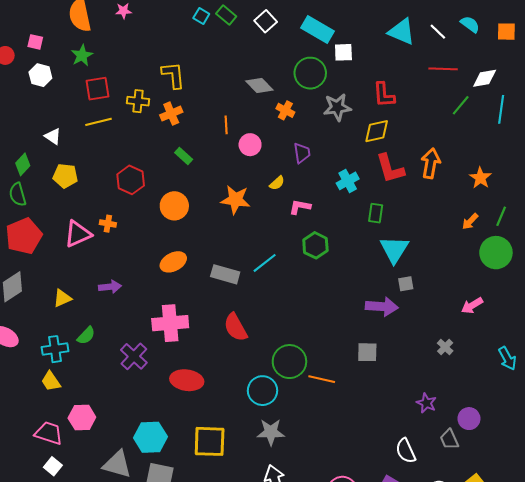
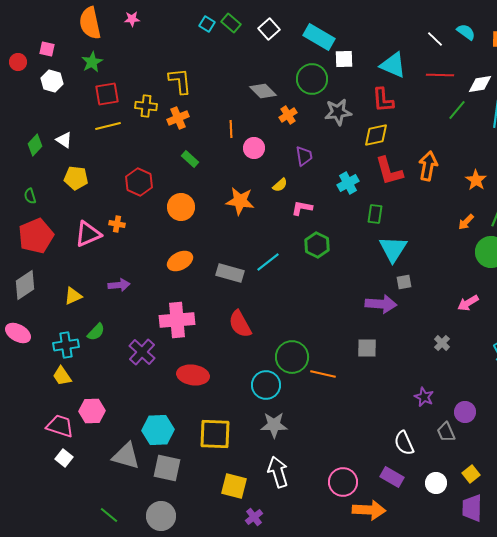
cyan triangle: (402, 32) -> (393, 65), moved
orange cross: (285, 110) -> (288, 115), turned 30
green diamond: (23, 164) -> (35, 145), moved
green semicircle: (18, 194) -> (30, 196), size x0.7

